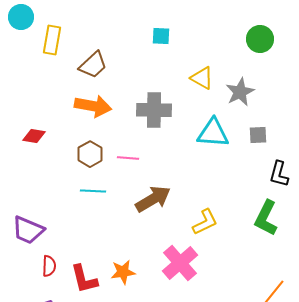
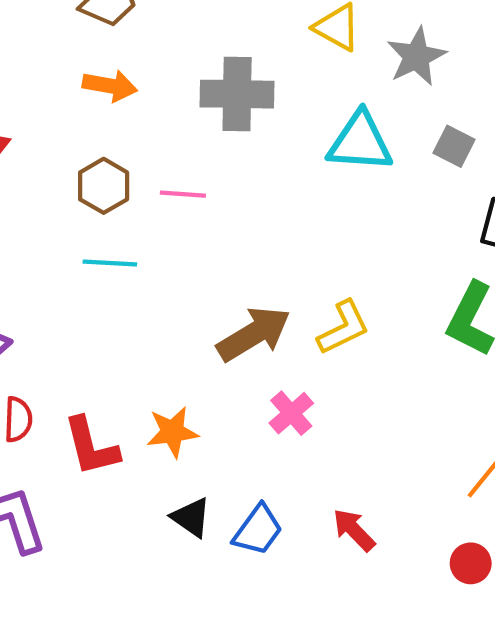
orange arrow: (93, 106) -> (110, 86), size x0.7
gray square: (258, 135) -> (454, 146), turned 30
brown arrow: (153, 199) -> (254, 334), moved
pink cross: (180, 263) -> (291, 413), size x0.6

